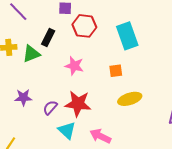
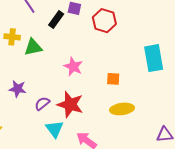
red hexagon: (84, 26) -> (104, 21), moved
cyan rectangle: (127, 36) -> (154, 58), moved
black rectangle: (48, 38) -> (56, 19), moved

